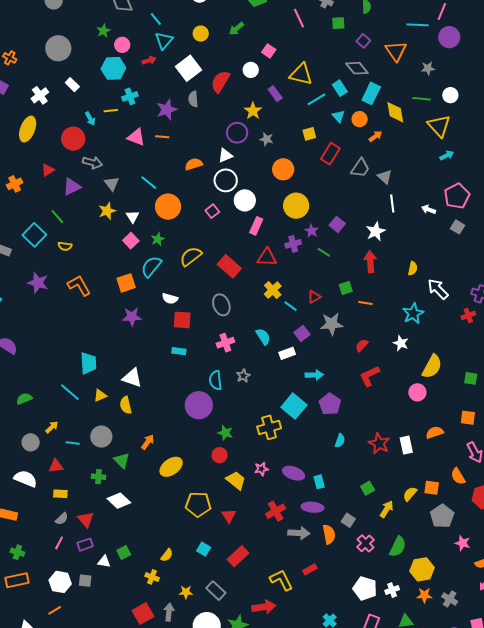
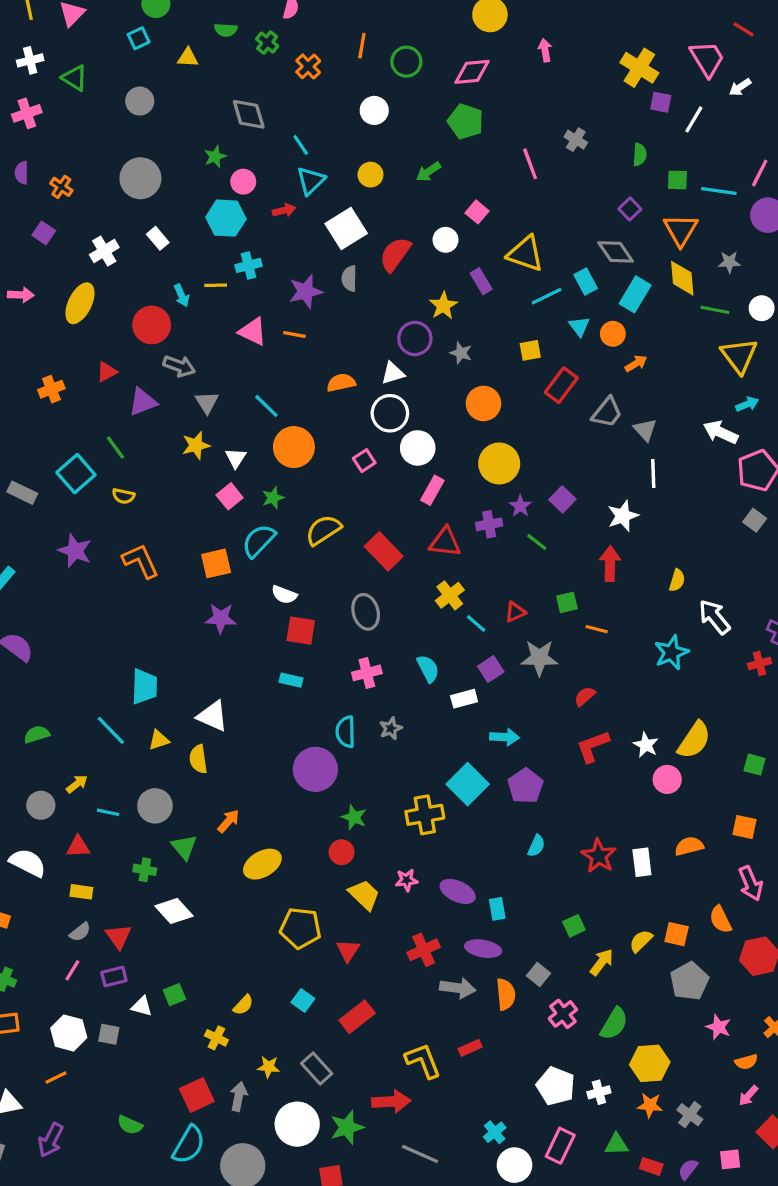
green square: (338, 23) -> (677, 180), moved
yellow diamond: (395, 112) -> (682, 278), moved
white arrow: (429, 209) -> (721, 432), moved, size x1.5
white star: (401, 343) -> (646, 745), moved

